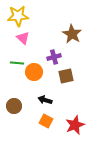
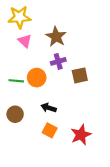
brown star: (72, 34) -> (56, 37), moved
green line: (17, 63) -> (16, 81), moved
brown square: (66, 76) -> (80, 75), moved

